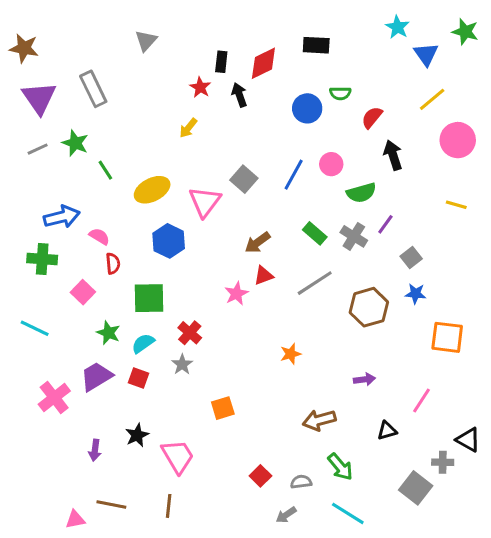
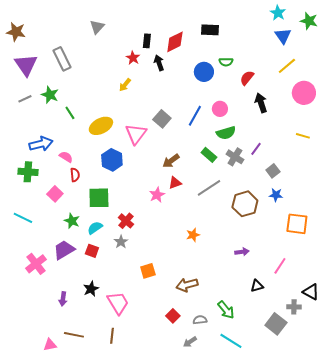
cyan star: (398, 27) -> (278, 13), moved
green semicircle: (361, 193) -> (226, 133), moved
brown arrow: (319, 420) -> (187, 285), moved

